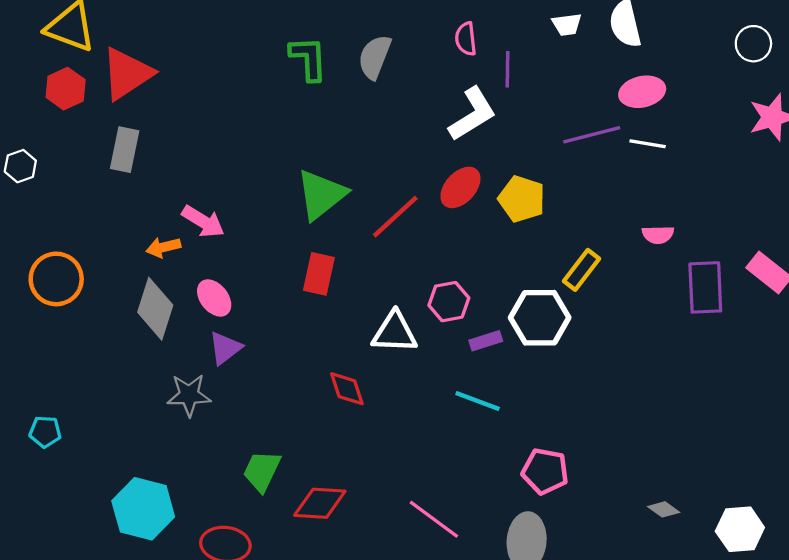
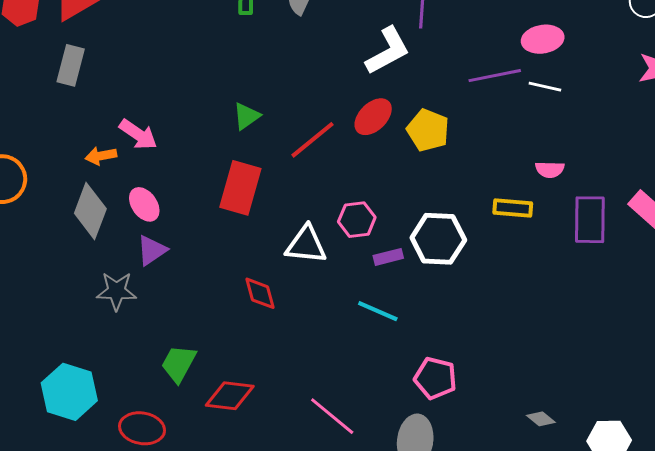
green triangle: (321, 195) -> (247, 116), size x0.6
yellow rectangle: (581, 270) -> (513, 208), moved, turned 54
red rectangle: (319, 274) -> (240, 188), size x1.4

